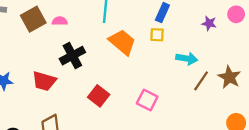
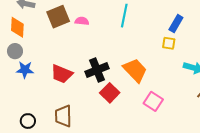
orange trapezoid: (122, 42) -> (135, 70), moved
black cross: (72, 56) -> (97, 70), moved

